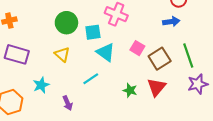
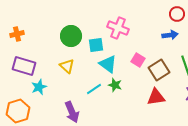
cyan star: (41, 85) -> (39, 87), moved
red triangle: (156, 87) -> (156, 97), turned 42
green star: (130, 90) -> (115, 85), moved
purple arrow: (68, 103) -> (72, 112), size x1.5

